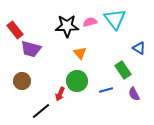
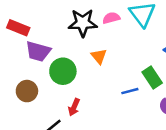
red rectangle: (15, 30) -> (18, 28), turned -30
green circle: (77, 81) -> (63, 71), moved
blue line: (106, 90) -> (130, 91), moved

